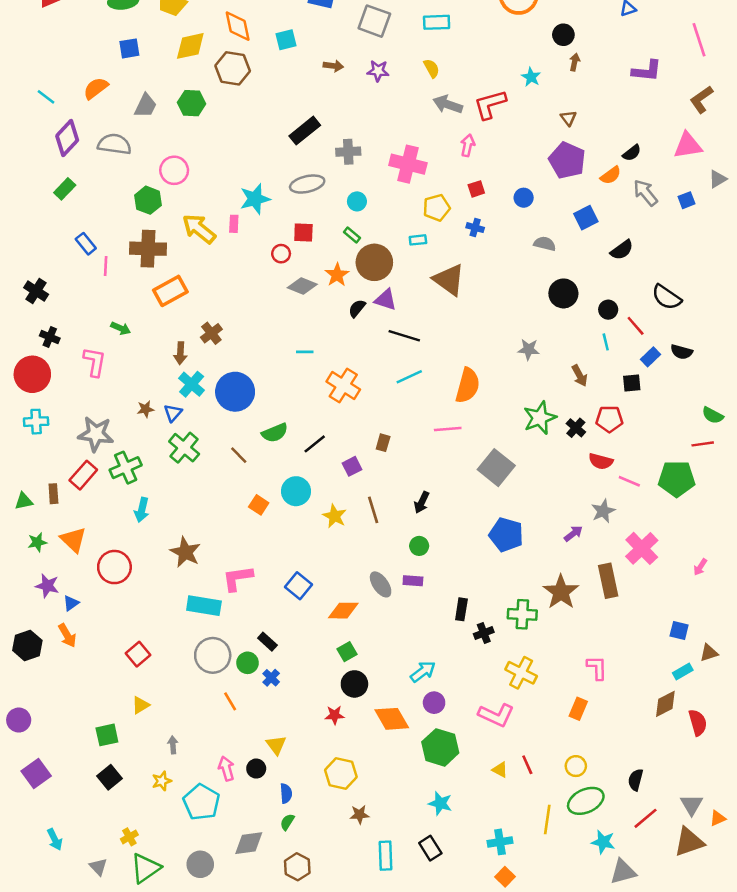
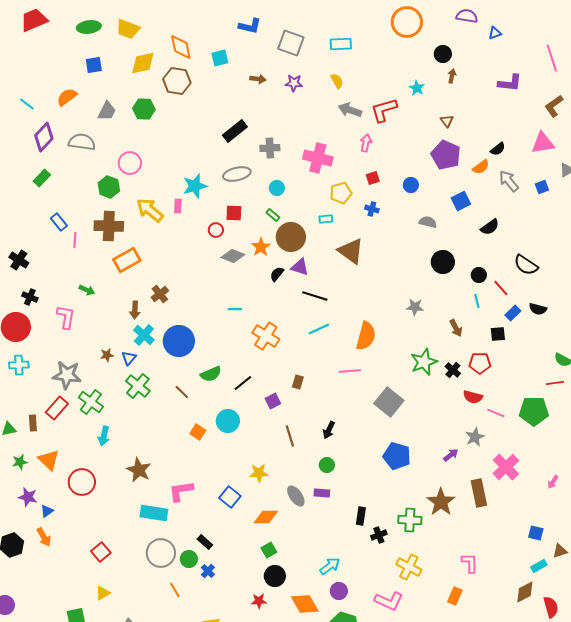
green cross: (126, 468) -> (91, 402), turned -30
yellow star: (335, 516) -> (259, 473), moved, turned -30

